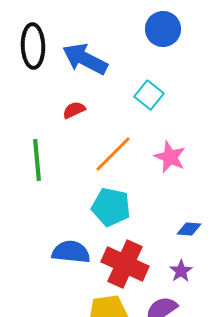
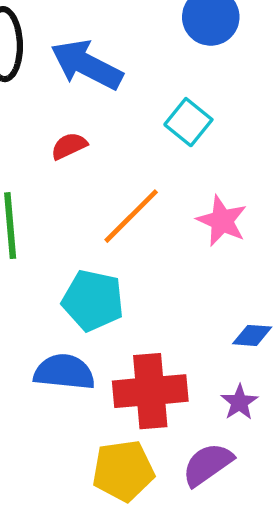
cyan pentagon: (111, 207) -> (93, 300), moved
red cross: (125, 264) -> (150, 391), turned -30

